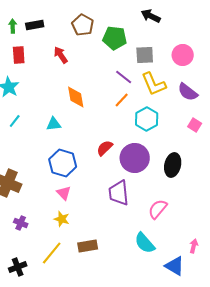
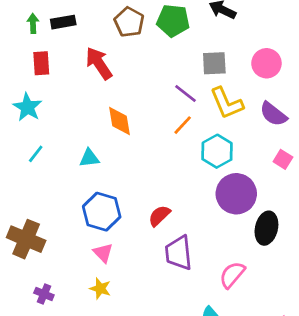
green pentagon: (115, 38) -> (173, 21), moved
red arrow: (61, 55) -> (99, 63), size x1.4
red semicircle: (105, 148) -> (159, 216), moved
purple circle: (135, 158) -> (236, 194), moved
black ellipse: (173, 165) -> (266, 228), moved

